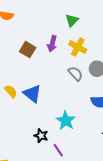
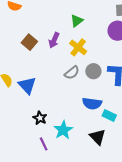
gray semicircle: (75, 74) -> (72, 73), turned 84
cyan star: (66, 121) -> (63, 130), moved
black star: (41, 136) -> (40, 118), moved

